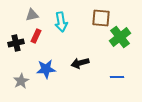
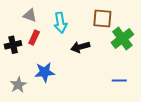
gray triangle: (32, 15) -> (30, 15), turned 32
black arrow: (80, 63) -> (80, 47), moved

